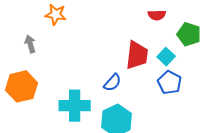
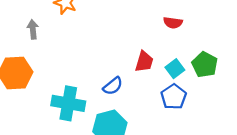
green pentagon: (189, 34) -> (205, 65), moved
red trapezoid: (137, 55) -> (144, 62), size x0.7

